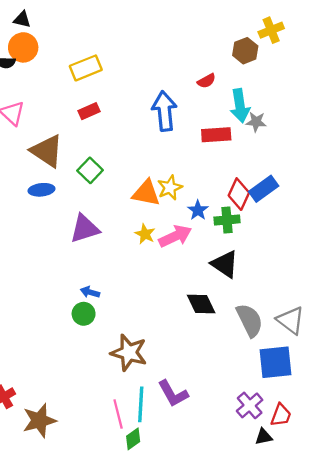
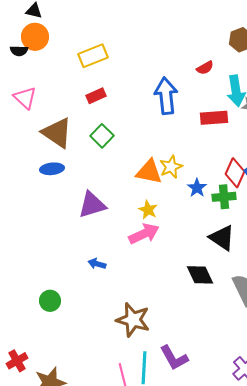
green square: (90, 170) -> (102, 136), moved
pink arrow: (175, 236) -> (144, 234), moved
green circle: (84, 314) -> (50, 301), moved

